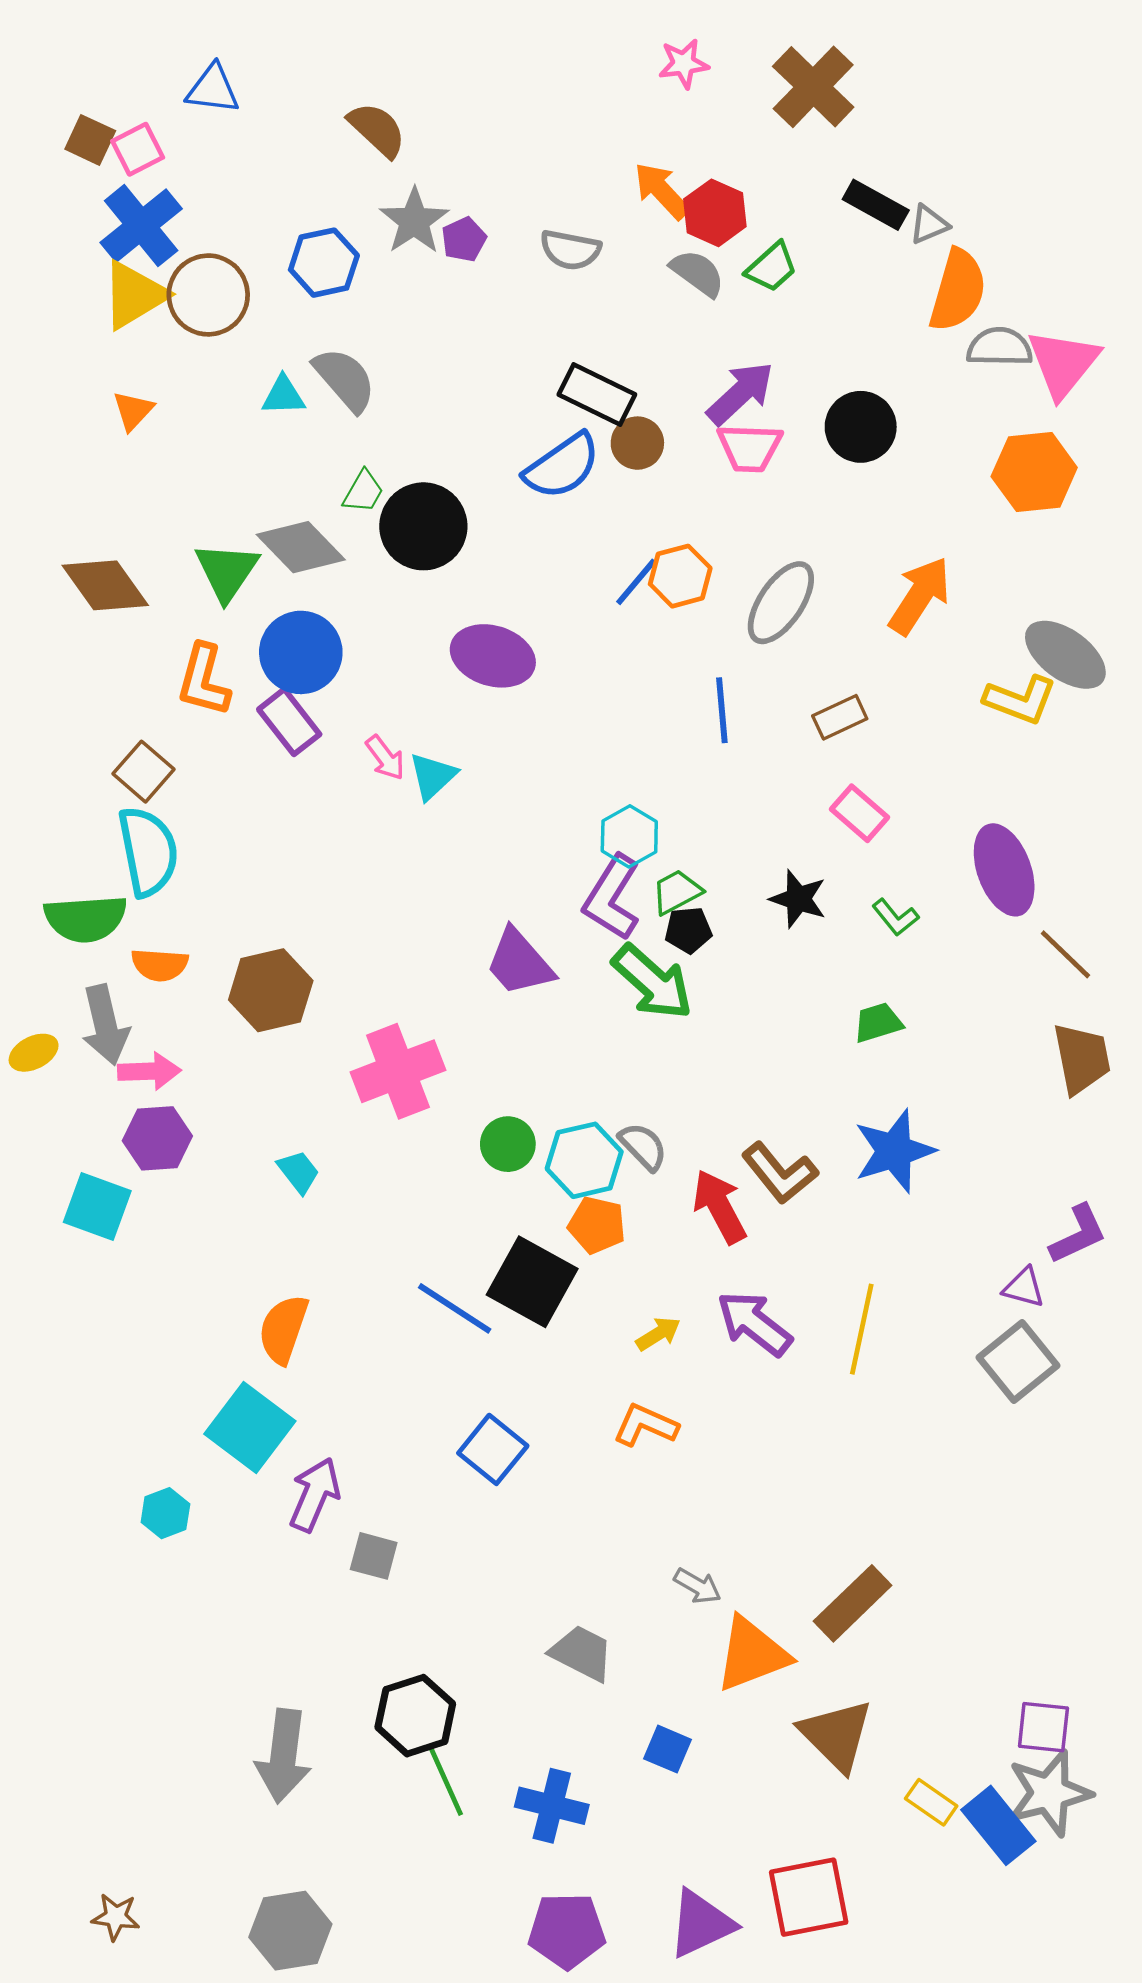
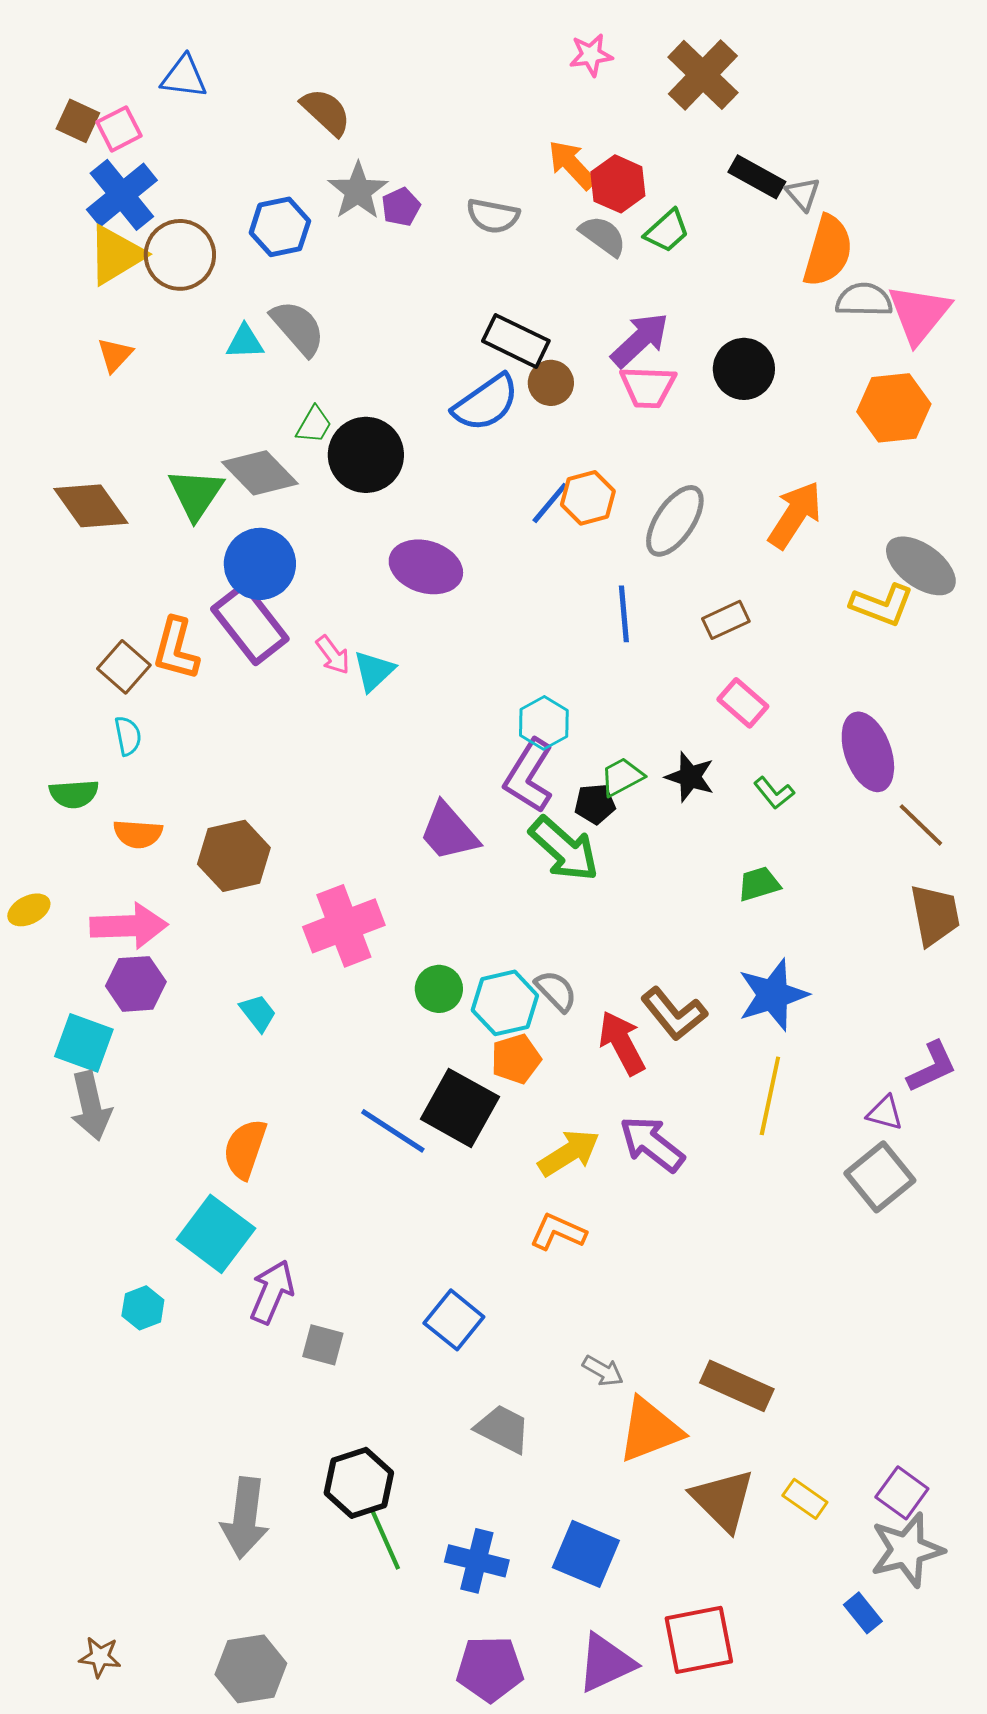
gray triangle: (929, 224) -> (803, 194), turned -48
orange L-shape: (204, 680) -> (176, 649), moved
purple rectangle: (289, 722) -> (250, 624), size x1.4
cyan semicircle: (148, 851) -> (128, 736), size x0.5
green trapezoid: (677, 892) -> (622, 777), moved
green semicircle: (86, 918) -> (74, 794), size x0.7
gray arrow: (105, 1025) -> (91, 1106), moved
pink arrow: (149, 1071) -> (129, 926), size x1.4
orange pentagon: (597, 1225) -> (516, 1059), turned -30
yellow line: (862, 1329) -> (770, 1096), moved
yellow arrow: (658, 1334) -> (569, 1153), size x1.6
blue square: (493, 1449) -> (454, 1320), moved
brown rectangle: (853, 1603) -> (737, 1386), turned 68
purple square: (1043, 1727) -> (902, 1493), turned 30
blue square: (667, 1749) -> (586, 1554), moved, size x1.6
yellow rectangle: (931, 1802) -> (805, 1499), moved
blue rectangle: (998, 1825) -> (863, 1613), moved, size x0.6

